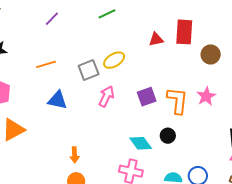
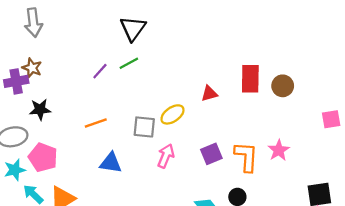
green line: (107, 14) -> (129, 63), moved
red triangle: (156, 39) -> (209, 94), moved
brown circle: (211, 54) -> (283, 86), moved
gray square: (89, 70) -> (144, 127), turned 30

